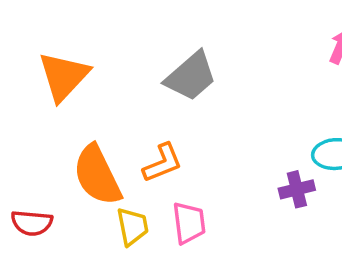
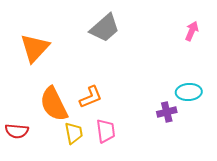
gray trapezoid: (191, 76) -> (105, 28), moved

